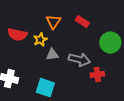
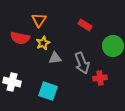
orange triangle: (53, 22) -> (39, 20), moved
gray arrow: (79, 60) -> (82, 63), turned 55

